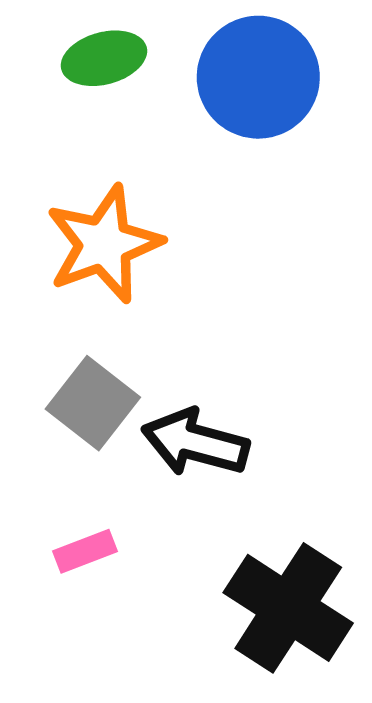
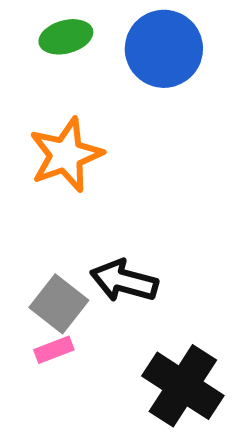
gray square: (93, 403) -> (59, 304), moved

